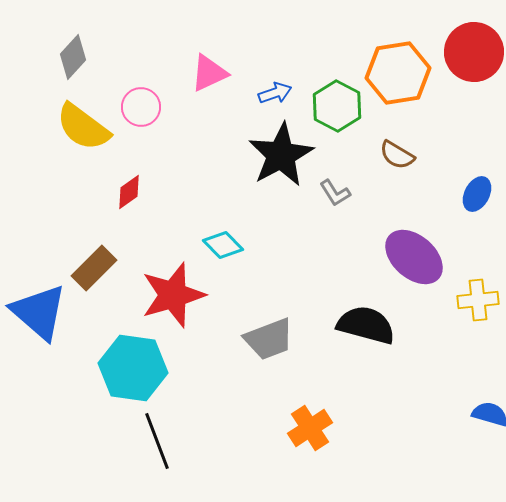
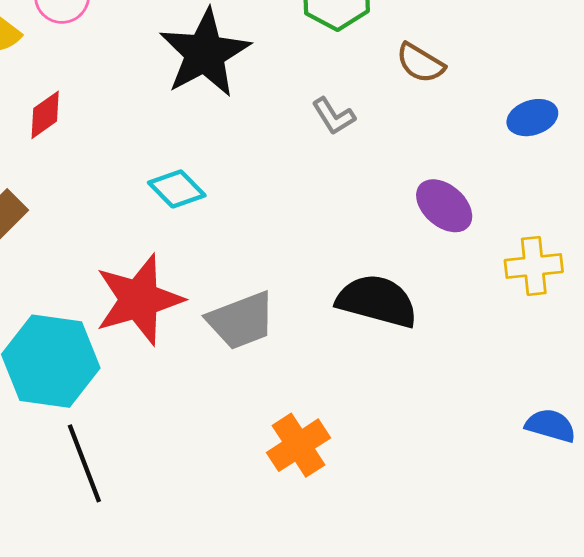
black star: (281, 155) -> (205, 53), moved
blue ellipse: (477, 194) -> (532, 118), turned 44
purple ellipse: (414, 257) -> (444, 206), size x0.7
red star: (173, 295) -> (139, 300), moved

